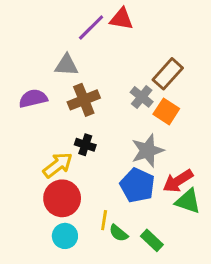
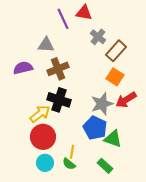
purple line: (91, 28) -> (63, 19), turned -70
gray cross: (142, 97) -> (98, 37), moved
black cross: (85, 145) -> (59, 100), size x1.6
red arrow: (178, 181) -> (126, 100), moved
green triangle: (188, 201) -> (113, 139), moved
green semicircle: (119, 233) -> (69, 164), moved

